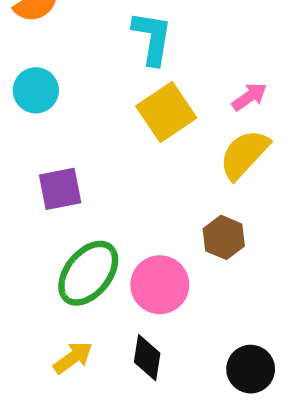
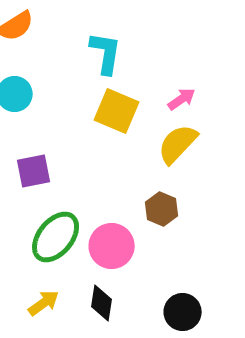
yellow square: (166, 112) -> (117, 111), turned -33

